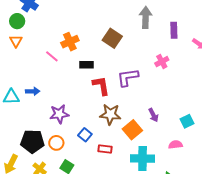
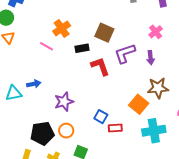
brown square: (112, 38) -> (104, 33), moved
brown star: (110, 114) -> (158, 88), moved
purple arrow: (153, 115) -> (150, 58), moved, turned 32
blue square: (85, 135) -> (101, 117), moved

